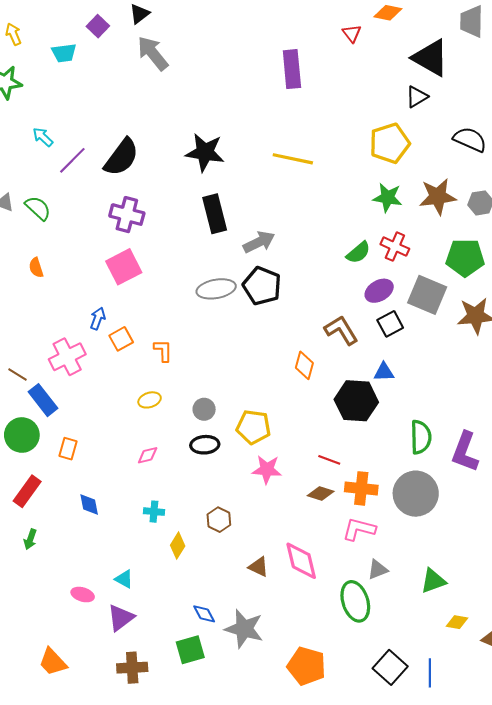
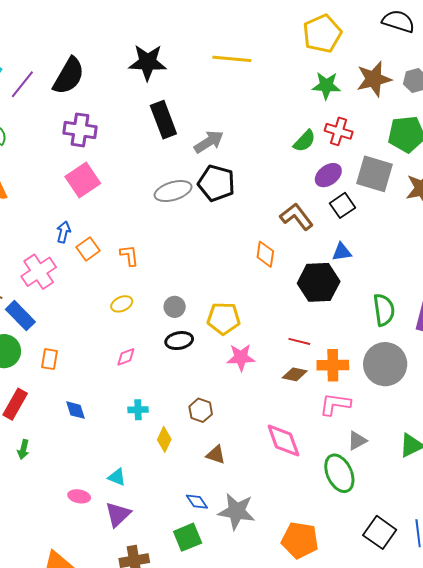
brown triangle: (258, 567) -> (216, 455), moved

